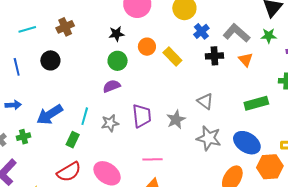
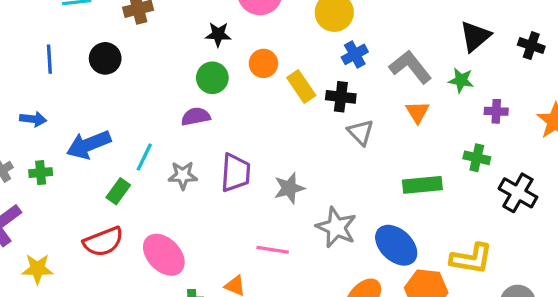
black cross: (214, 56) -> (341, 97), moved
gray triangle: (205, 101) -> (361, 132), moved
pink line: (153, 159) -> (273, 250), moved

